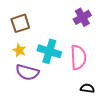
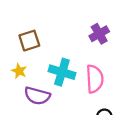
yellow star: (19, 50) -> (19, 71), moved

